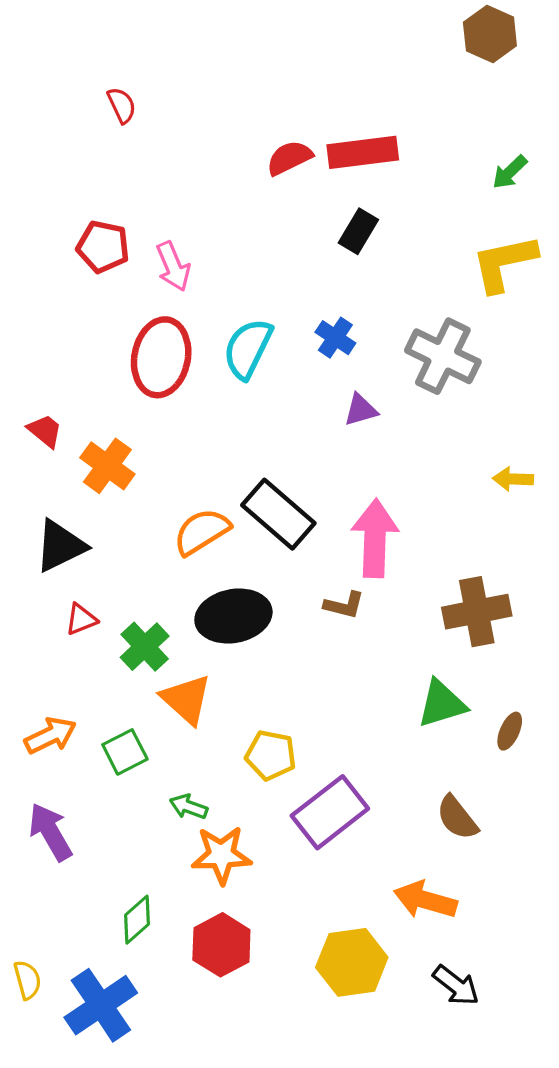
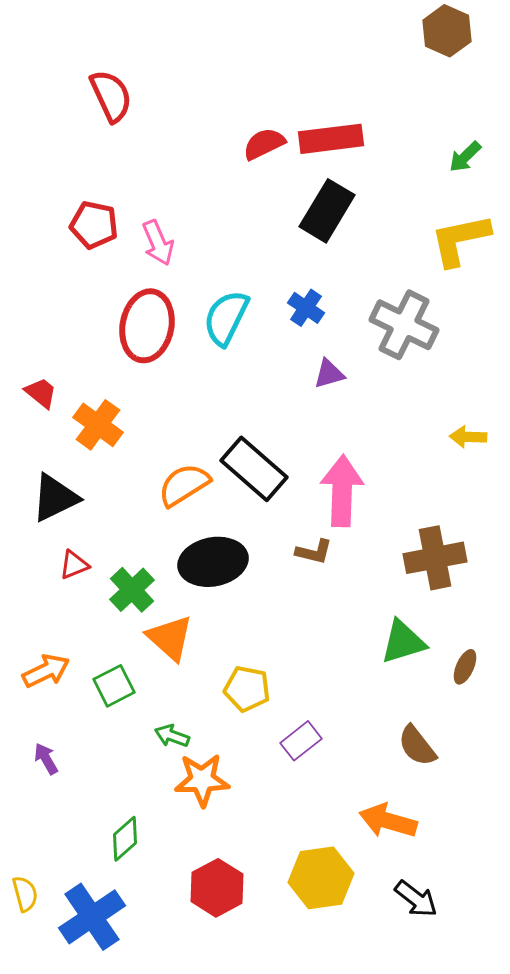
red semicircle: (122, 105) -> (111, 96), size x1.6
black rectangle: (358, 231) -> (327, 211), size x1.5
purple rectangle: (330, 812) -> (301, 741), size x0.6
purple arrow: (50, 832) -> (46, 759), size x0.6
red hexagon: (221, 945) -> (217, 888), moved

